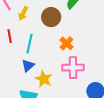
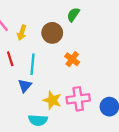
blue triangle: (28, 66) -> (25, 86), moved
pink cross: (73, 68) -> (78, 99), moved

